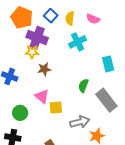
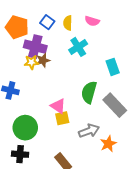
brown star: (44, 69) -> (43, 60), moved
green semicircle: (83, 86) -> (89, 92), size x1.5
pink triangle: (42, 96) -> (58, 106), moved
green circle: (20, 113) -> (25, 128), size x1.5

